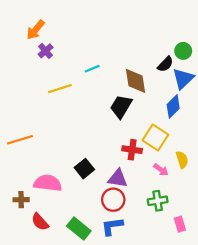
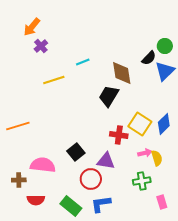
blue diamond: (173, 106) -> (164, 124), moved
yellow semicircle: (182, 160) -> (157, 158), moved
pink arrow: (161, 170) -> (145, 153), turned -48
red circle: (113, 200) -> (91, 179), moved
red semicircle: (40, 222) -> (36, 200), turned -48

